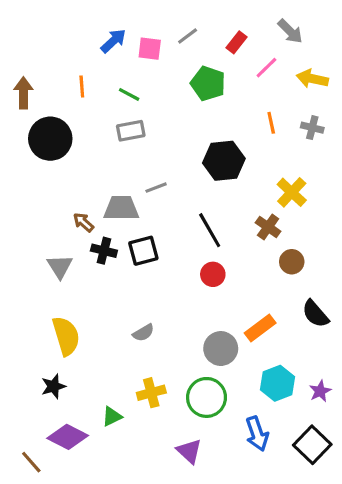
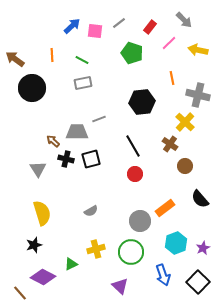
brown arrow: (23, 93) -> (15, 59), turned -54
gray cross: (312, 128) -> (198, 95), moved, size x1.6

